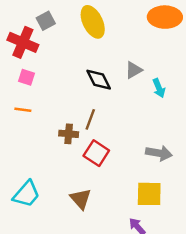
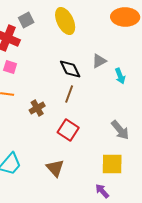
brown line: (90, 119) -> (69, 94), moved
brown cross: (69, 134) -> (37, 108), moved, turned -35
gray arrow: (159, 153) -> (120, 130), turned 40

